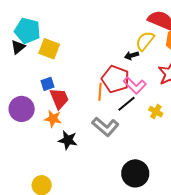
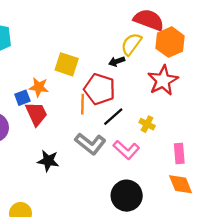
yellow square: (49, 49) -> (67, 64), moved
pink L-shape: (135, 85) -> (126, 150), moved
orange star: (53, 119) -> (39, 87), moved

